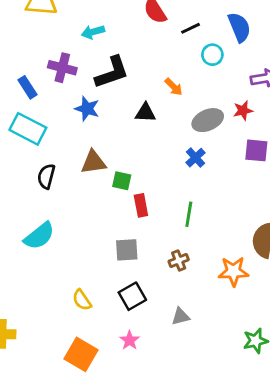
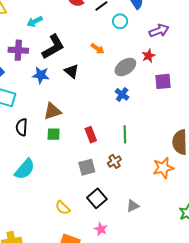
black triangle: (145, 113) -> (72, 71), moved, turned 49
green square: (122, 181) -> (54, 134), moved
brown cross: (179, 261) -> (114, 161), moved

